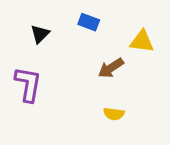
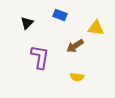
purple L-shape: (28, 84) -> (40, 57), moved

